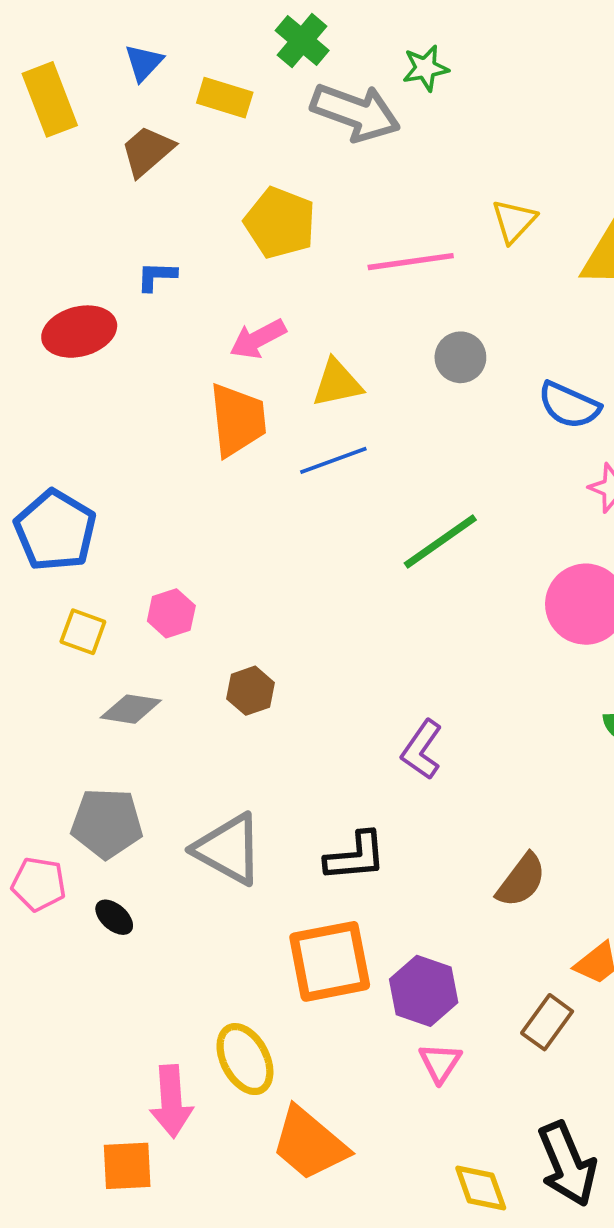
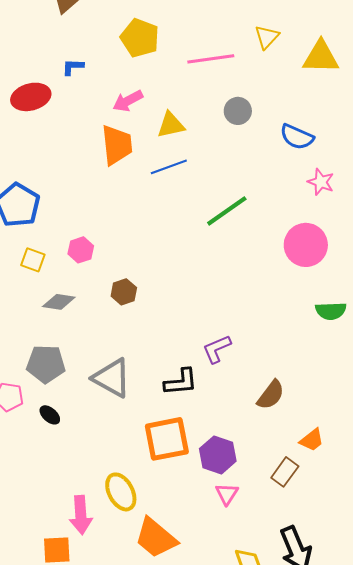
purple L-shape: (422, 750) -> (217, 349), moved, turned 32

